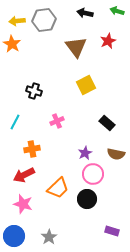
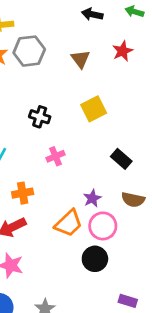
gray hexagon: (44, 20) -> (29, 51), moved
brown triangle: (76, 47) -> (80, 59), size x0.7
black cross: (34, 91) -> (40, 117), moved
orange trapezoid: (58, 188) -> (69, 223), moved

